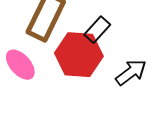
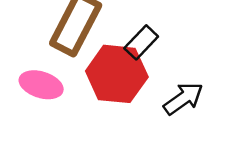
pink ellipse: (20, 65) -> (41, 85), turned -32

